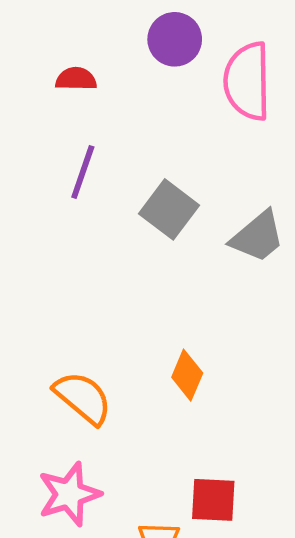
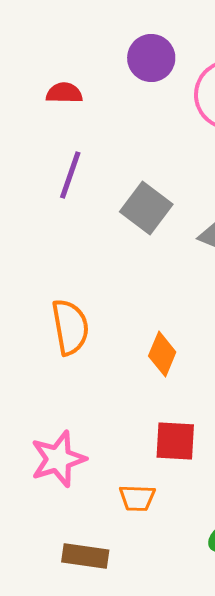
orange semicircle: (83, 398) -> (70, 327), moved, turned 40
red square: (213, 500) -> (175, 441), moved

